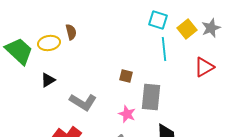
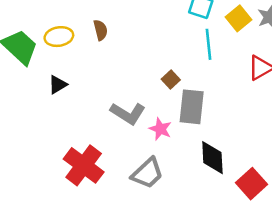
brown semicircle: (71, 32) -> (101, 30), moved
brown square: (126, 76) -> (171, 79), moved, turned 32
gray L-shape: (83, 102) -> (128, 113), moved

